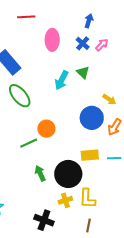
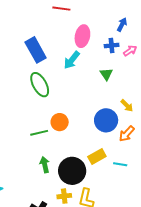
blue cross: (83, 43) -> (112, 45), turned 32
cyan arrow: (62, 80) -> (72, 60), moved
yellow rectangle: (90, 155) -> (97, 157), turned -36

